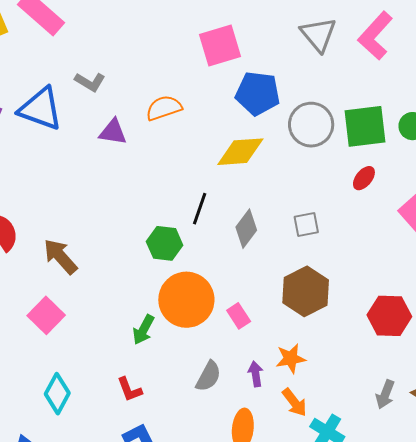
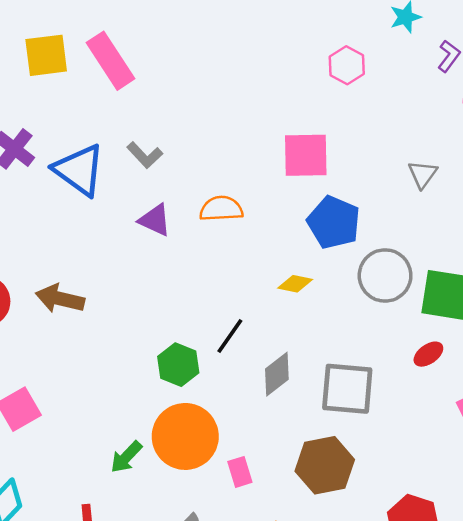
gray triangle: (318, 34) -> (423, 174), size x0.7
yellow diamond: (240, 152) -> (295, 284), size x0.6
gray square: (306, 224) -> (347, 389), size x1.8
brown arrow: (60, 256) -> (60, 299), moved, turned -51

